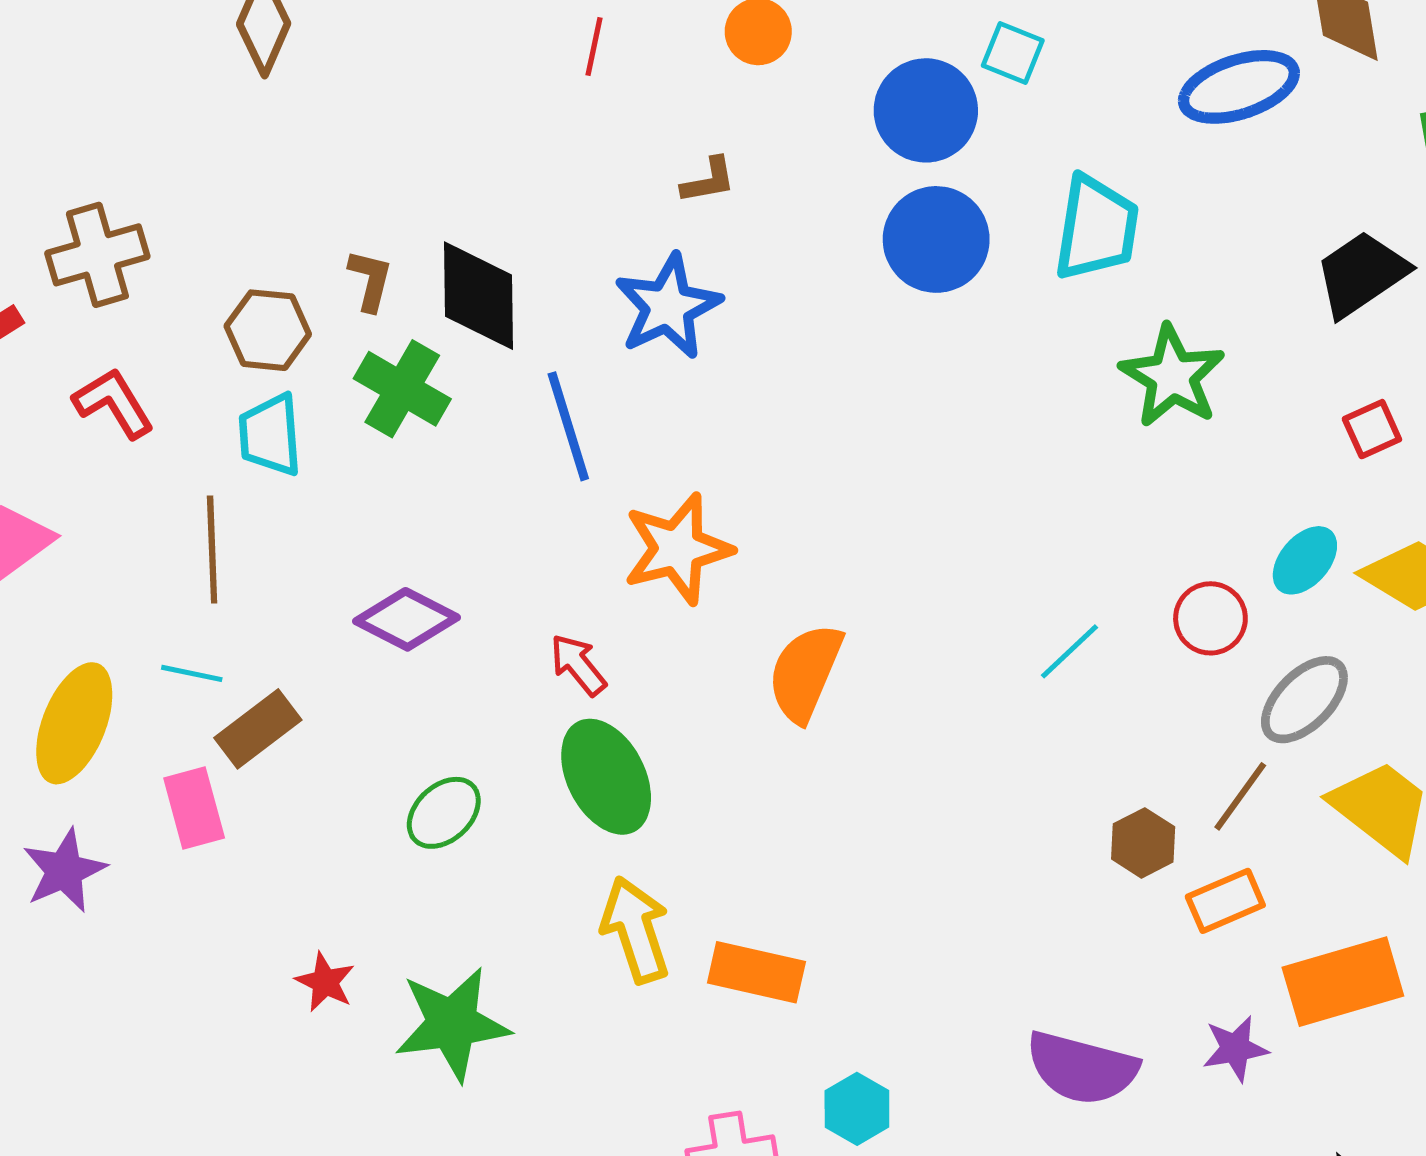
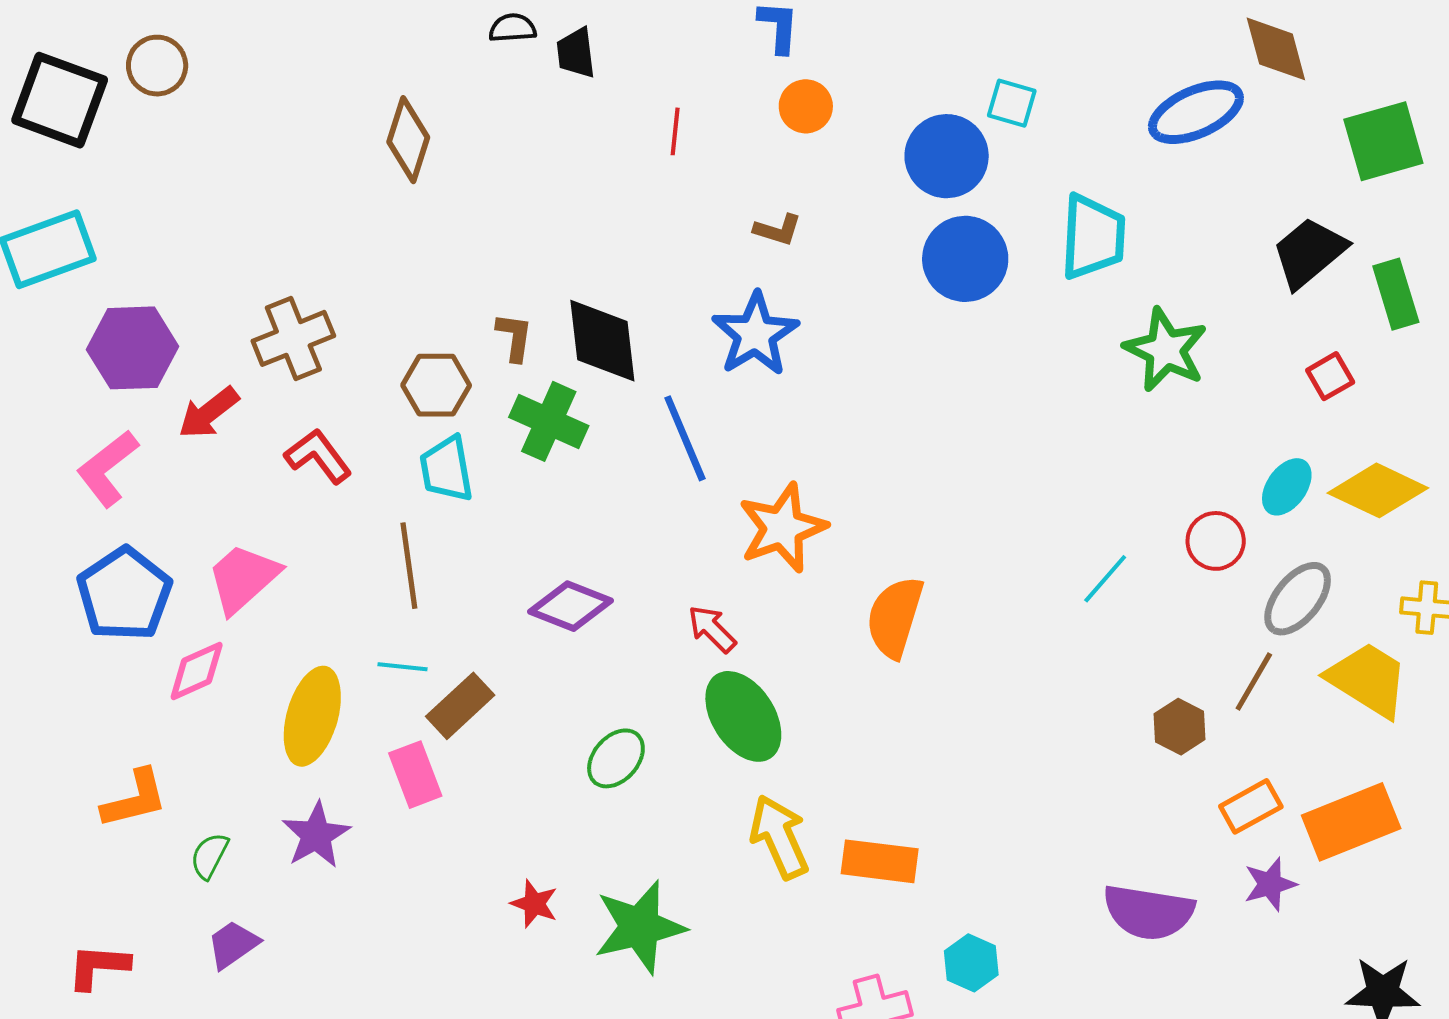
brown L-shape: (708, 181) -> (778, 230), turned 33
orange rectangle: (1225, 901) -> (1251, 806), moved

